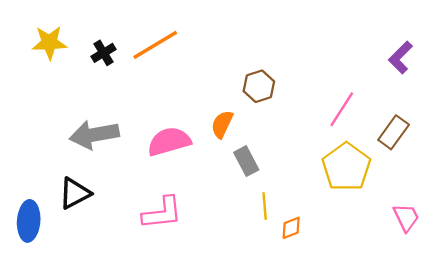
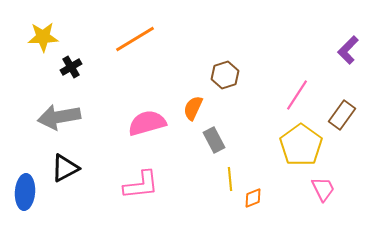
black cross: (103, 53) -> (71, 67), moved
gray arrow: (94, 135) -> (59, 117), moved
pink trapezoid: (406, 217) -> (323, 189), moved

